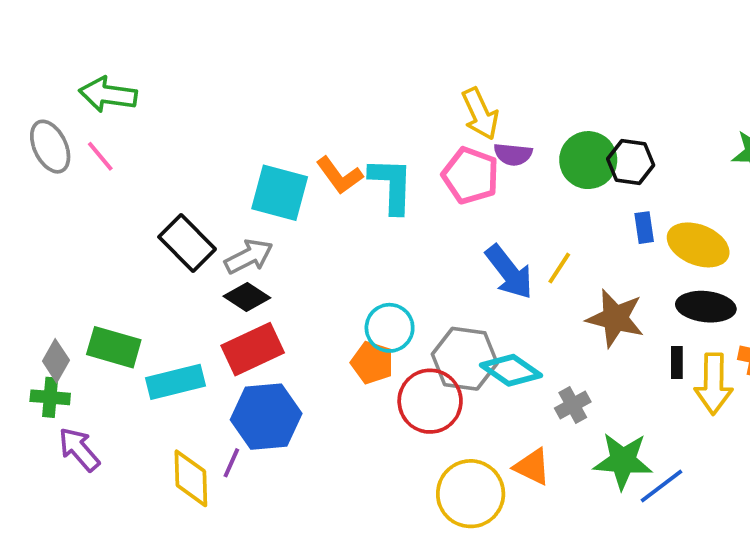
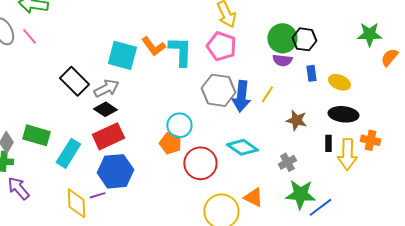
purple semicircle: (513, 154) -> (282, 60), moved
yellow ellipse: (698, 245) -> (339, 82), size x0.7
blue arrow: (509, 272) -> (241, 96), turned 44
brown star: (615, 318) -> (296, 120), size x0.7
gray hexagon: (465, 359) -> (218, 90), moved
cyan rectangle: (175, 382) -> (68, 153), turned -44
gray cross: (573, 405) -> (287, 162), moved
purple line: (231, 463) -> (97, 195), turned 49

